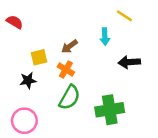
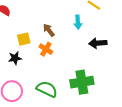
brown arrow: (69, 46) -> (49, 30), turned 88
green semicircle: (69, 98) -> (47, 89), moved, turned -95

